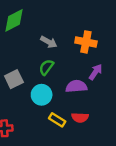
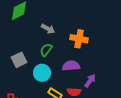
orange cross: (86, 42) -> (79, 39), moved
purple arrow: (96, 72) -> (90, 81), moved

